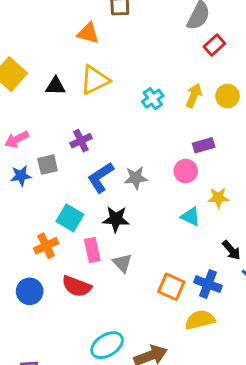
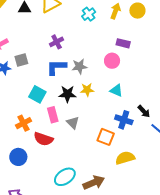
purple cross: (81, 141) -> (57, 42), moved
purple rectangle: (204, 145) -> (123, 43), turned 32
blue L-shape: (101, 177) -> (56, 67), turned 35
yellow star: (218, 198) -> (87, 90), moved
orange cross: (46, 246) -> (24, 123), moved
blue cross: (208, 284) -> (124, 120), moved
blue circle: (30, 291) -> (18, 157), moved

